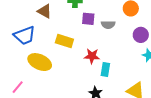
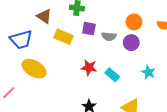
purple circle: (141, 35) -> (131, 43), moved
yellow rectangle: (64, 41) -> (64, 37), moved
cyan rectangle: (105, 70) -> (112, 75), moved, turned -64

